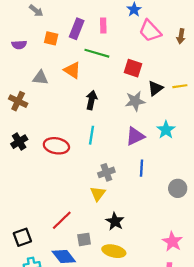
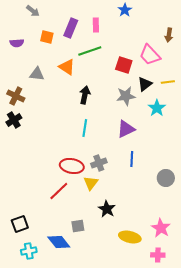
pink trapezoid: (150, 31) -> (150, 55), moved
green line: (97, 53) -> (90, 51), turned -35
cyan star: (166, 130) -> (157, 108), moved
black cross: (19, 142) -> (14, 120), moved
red ellipse: (56, 146) -> (72, 166), moved
red line: (62, 220) -> (59, 191), moved
yellow ellipse: (114, 251) -> (130, 237), moved

